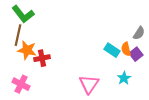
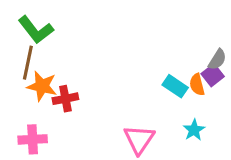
purple square: (136, 54) -> (213, 75), moved
pink cross: (21, 84) -> (33, 139), turned -30

